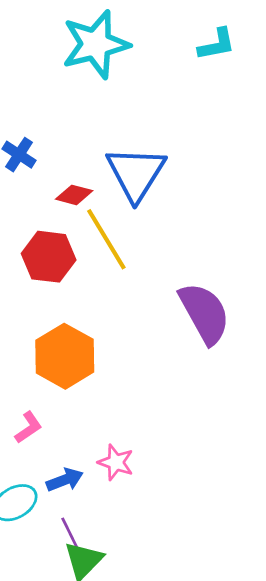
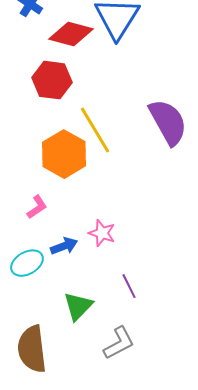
red diamond: (74, 195) -> (71, 34), size x1.6
yellow line: (106, 239) -> (95, 130), moved
purple line: (70, 534) -> (129, 286), moved

